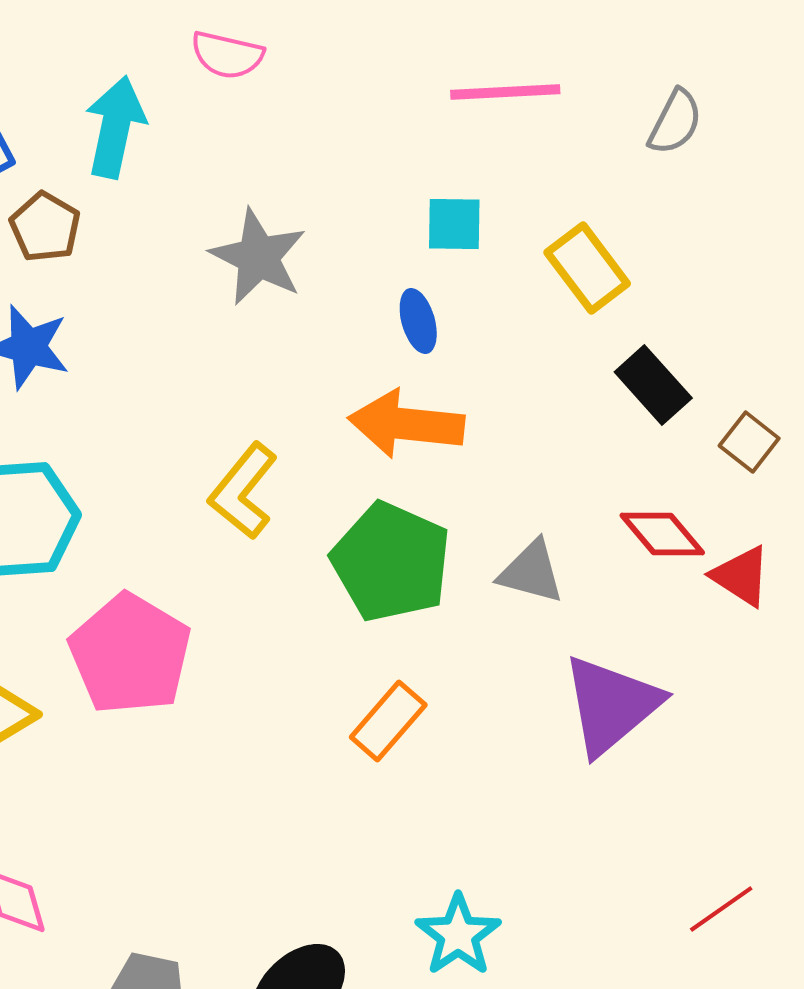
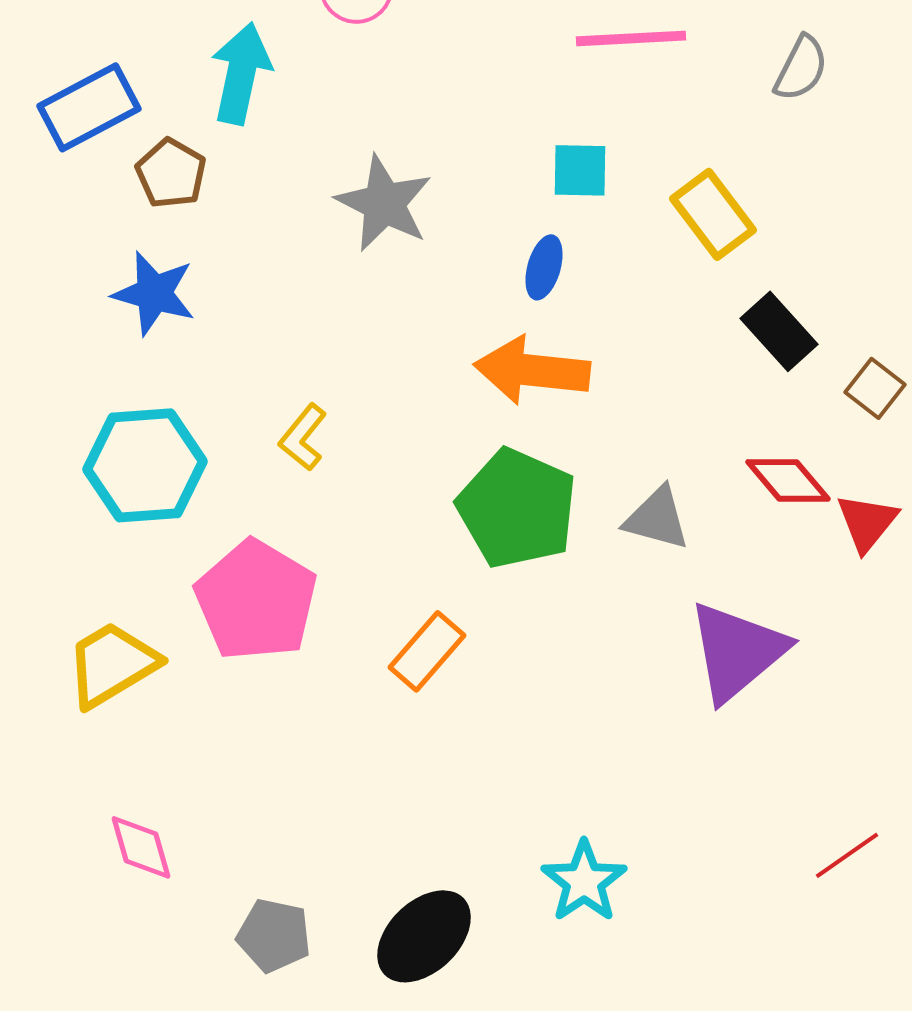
blue ellipse: (418, 321) -> (544, 267), turned 32
yellow L-shape: (243, 491) -> (303, 437), moved, size x0.7
red triangle: (741, 576) -> (867, 522), turned 36
orange rectangle: (388, 721) -> (427, 651), moved

